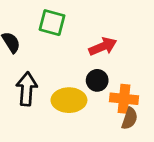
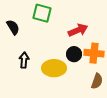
black arrow: (27, 89) -> (24, 60), size x0.7
orange cross: (124, 99) -> (94, 53), moved

